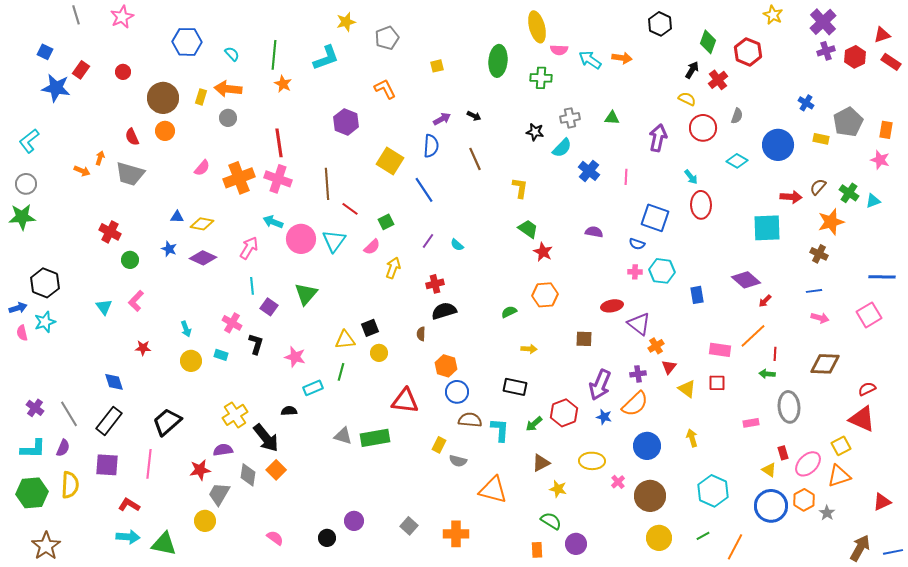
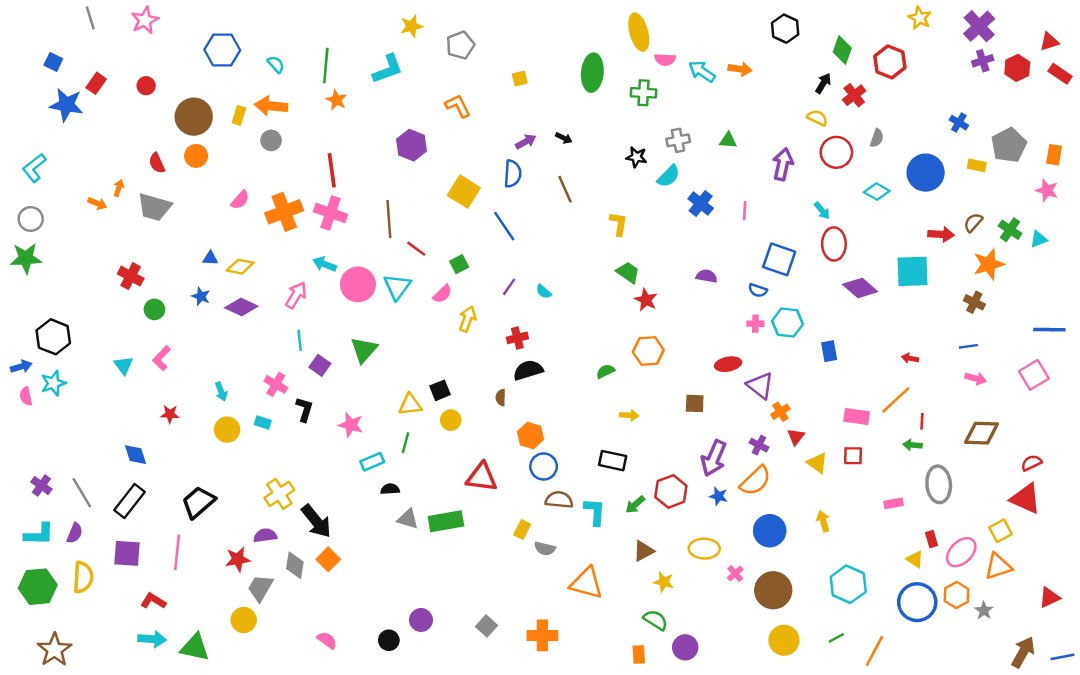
purple diamond: (746, 280) -> (860, 288), moved
red arrow: (765, 301) -> (910, 358), turned 56
purple cross: (638, 374) -> (759, 445), turned 35
black semicircle: (289, 411) -> (390, 489), moved

